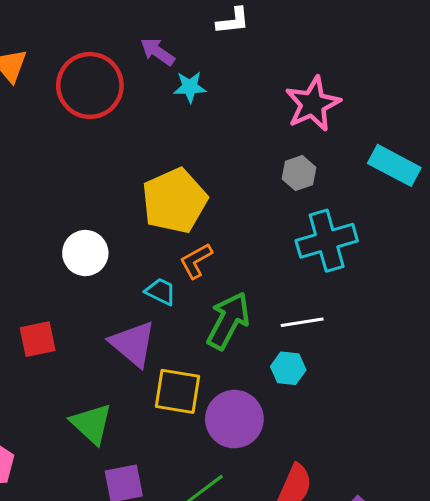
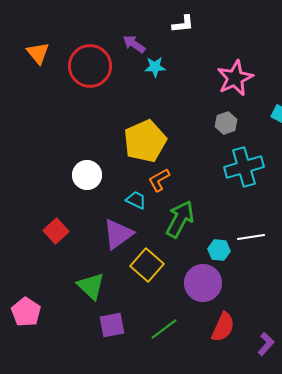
white line: (302, 322) -> (251, 237), moved
red square: (38, 339) -> (56, 231), turned -30
purple triangle: (133, 344) -> (118, 234), turned 44
yellow square: (178, 391) -> (147, 265), turned 32
purple circle: (234, 419) -> (203, 283), moved

